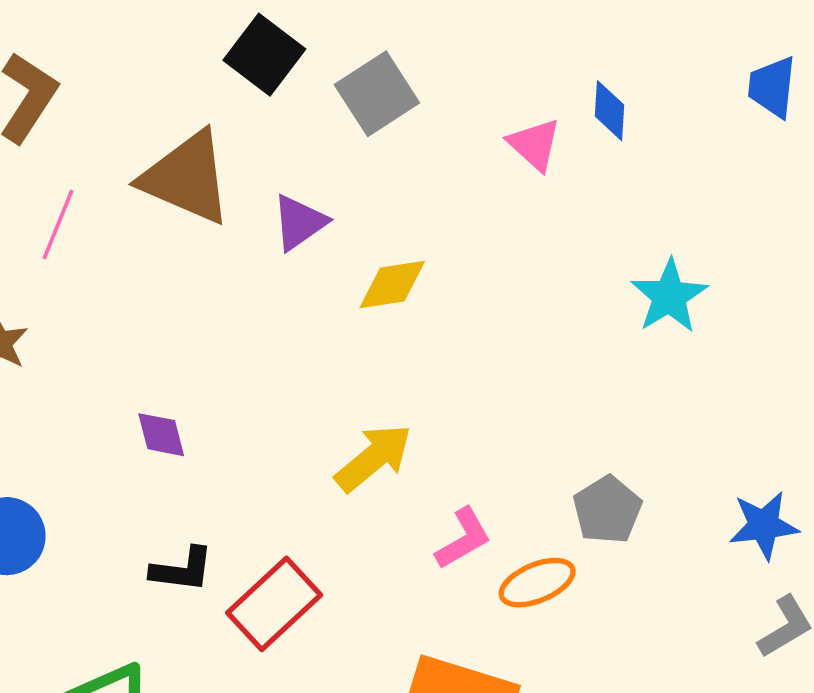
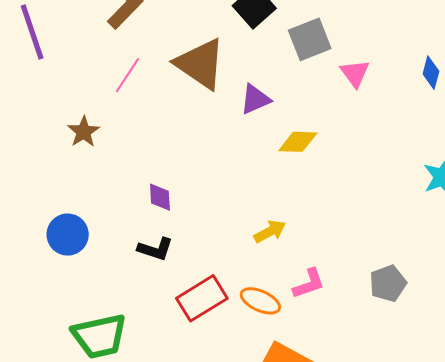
pink triangle: (534, 144) -> (355, 73), moved
yellow arrow: (374, 458) -> (270, 231), size x0.7
black L-shape: (182, 570) -> (155, 249), moved
orange ellipse: (537, 583) -> (260, 301), moved, turned 36

